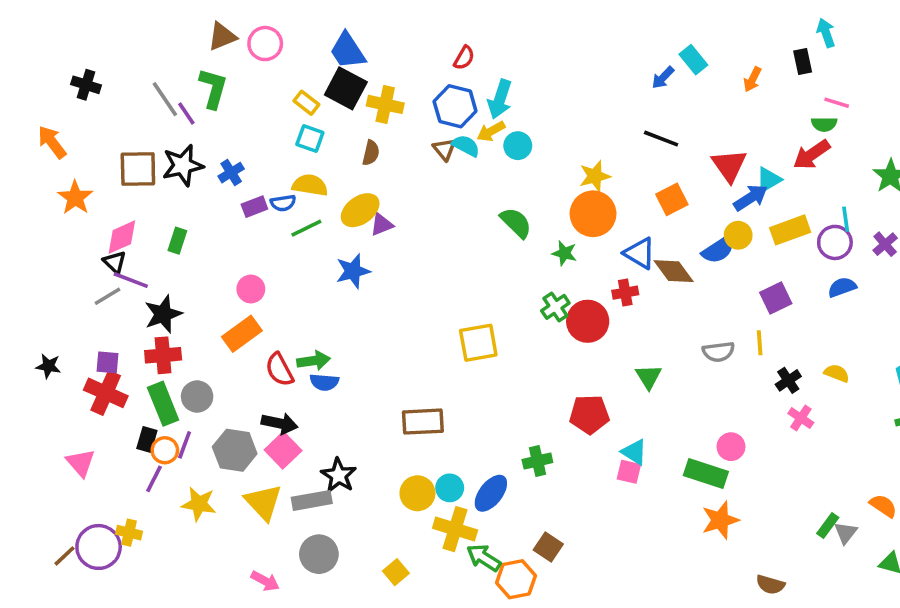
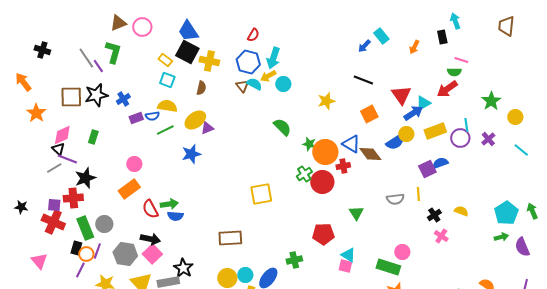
orange circle: (593, 214) -> (325, 152), moved
blue semicircle: (842, 287) -> (440, 163), moved
red cross: (163, 355) -> (73, 198), moved

